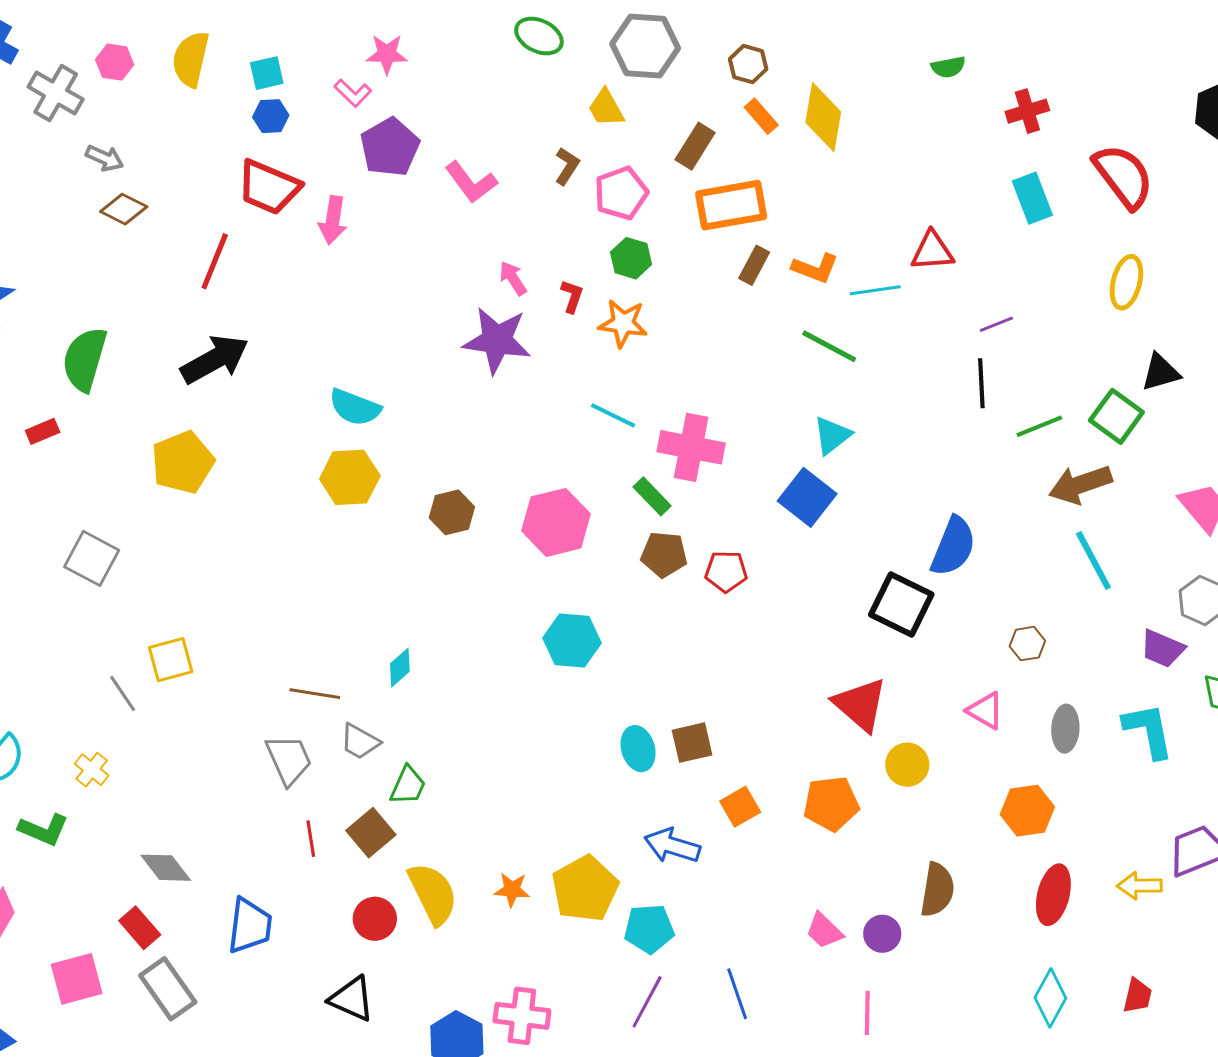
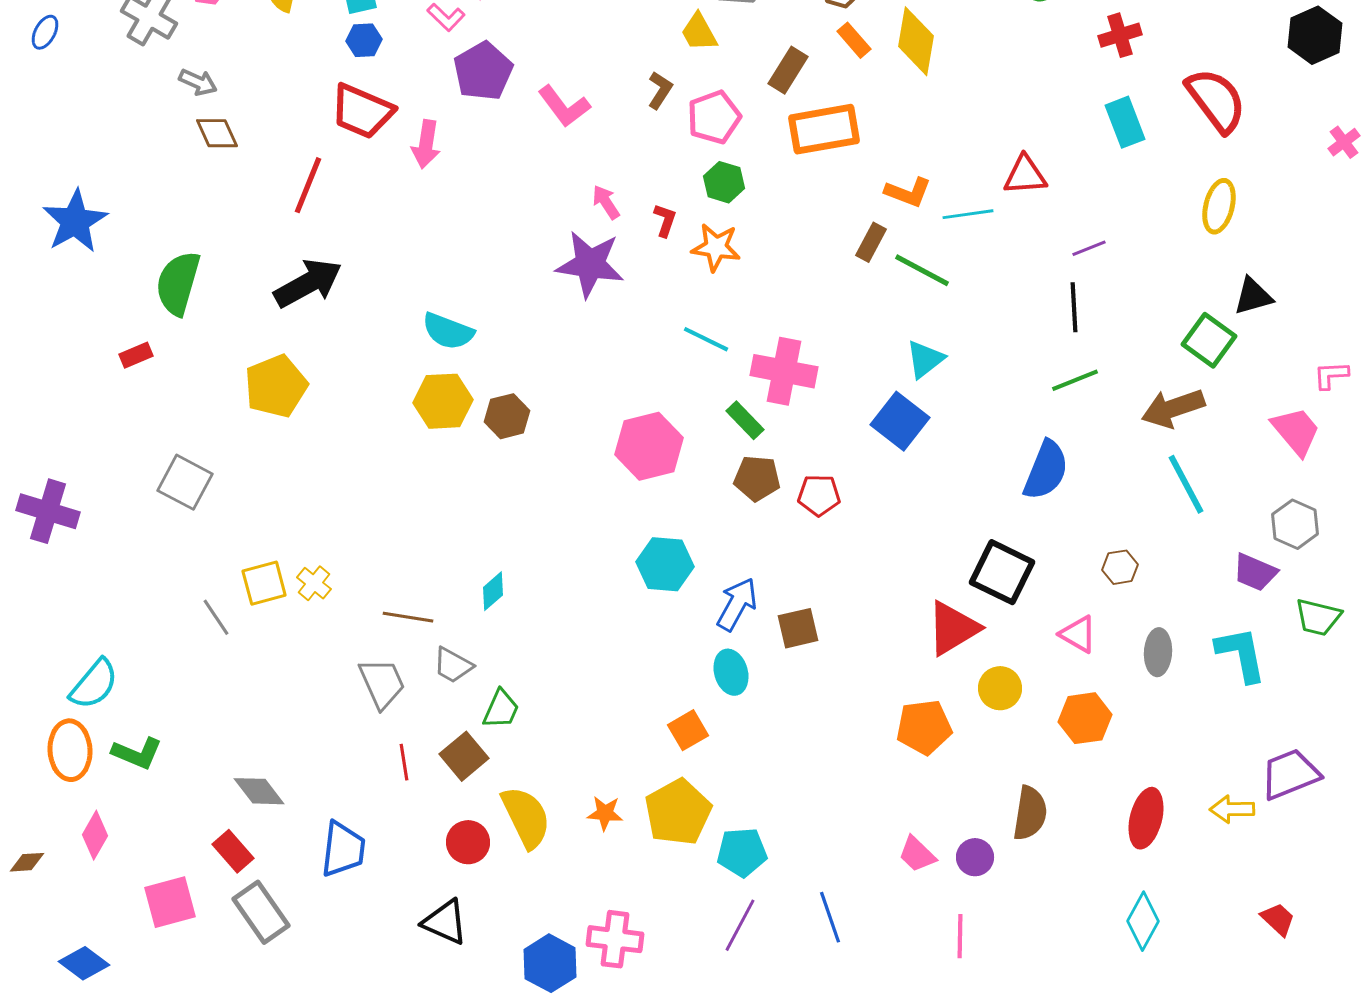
brown diamond: (124, 209) -> (217, 133), turned 39
brown rectangle: (754, 265) -> (871, 242), moved
green line: (1039, 426) -> (1075, 380), moved
brown hexagon: (452, 512) -> (507, 416), moved
black square: (901, 604) -> (1002, 572), moved
red triangle: (860, 705) -> (953, 628), turned 48
brown square: (692, 743) -> (798, 628), moved
yellow cross: (92, 770) -> (314, 583), moved
orange square: (740, 807) -> (688, 730), moved
orange hexagon: (1027, 811) -> (1085, 718), moved
blue arrow: (672, 846) -> (737, 604), moved, turned 102
red trapezoid: (1137, 996) -> (1278, 919), moved, turned -60

